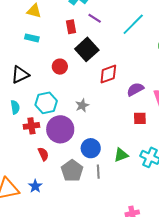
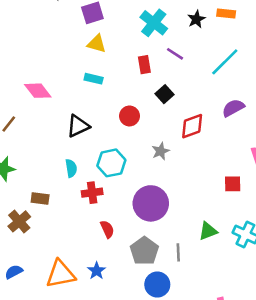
black square: (87, 49) -> (165, 94), size x0.6
purple semicircle: (135, 89) -> (233, 108), moved
gray star: (82, 105) -> (161, 151), moved
purple circle: (60, 129) -> (151, 203), moved
blue circle: (91, 148) -> (157, 285), moved

